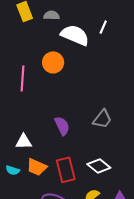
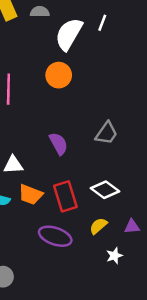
white semicircle: (75, 35) -> (69, 34), turned -80
orange circle: (53, 62) -> (59, 75), moved

